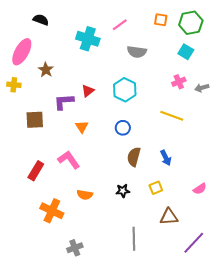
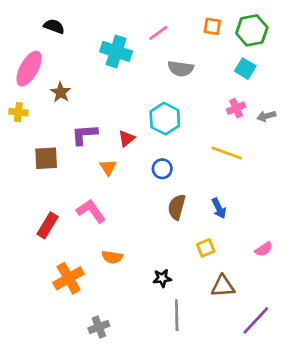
red triangle: (88, 91) -> (127, 138), moved
black star: (123, 191) -> (162, 278), moved
orange cross: (52, 211) -> (69, 278), turned 35

